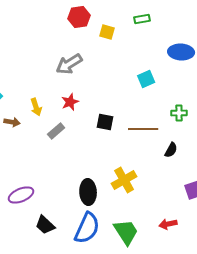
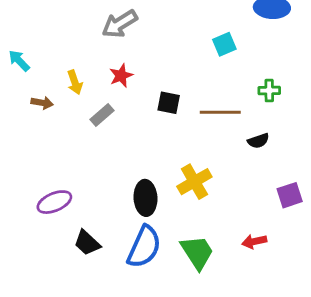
black semicircle: (171, 150) -> (258, 141), turned 42

